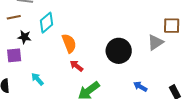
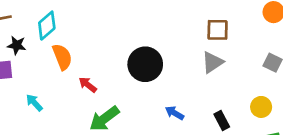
gray triangle: (155, 42) -> (212, 62), moved
orange semicircle: (69, 43) -> (62, 57), moved

